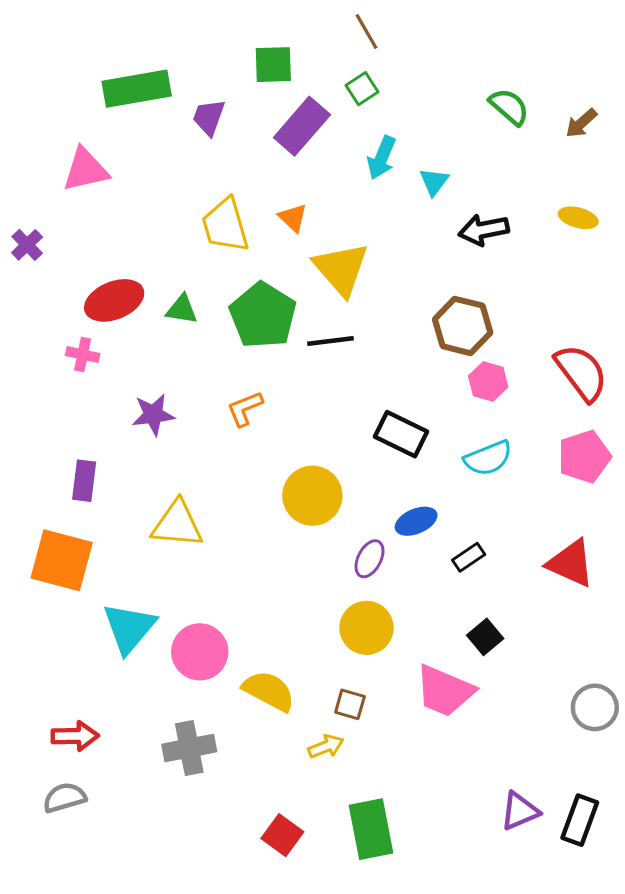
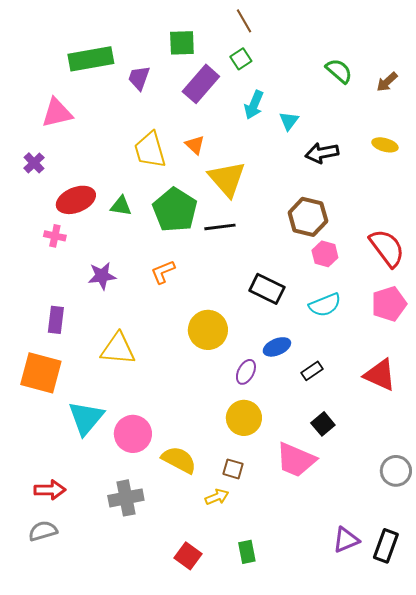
purple cross: (27, 245) -> (34, 163), moved
green rectangle: (371, 829) -> (247, 552), size x0.6

